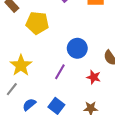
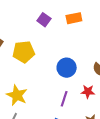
purple line: (60, 72) -> (64, 99), moved

